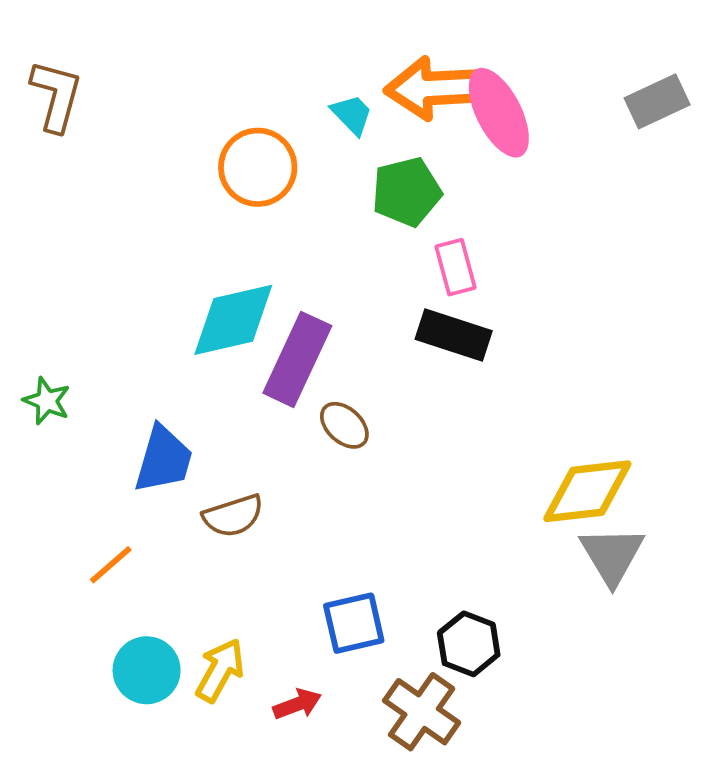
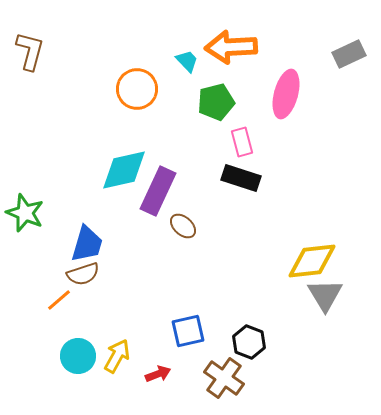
pink ellipse: (499, 113) -> (286, 94), moved, turned 42
green star: (47, 401) -> (25, 213), size x1.5
brown semicircle: (233, 516) -> (83, 274), moved

